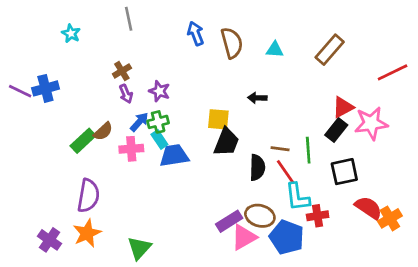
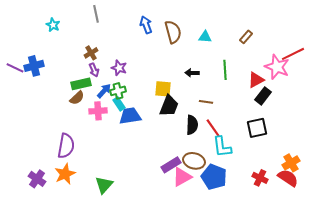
brown rectangle: (330, 50) -> (246, 37), size x0.6
pink star: (371, 123) -> (277, 67), moved, turned 30
black rectangle: (336, 130) -> (263, 96), moved
green rectangle: (83, 141) -> (81, 84), moved, turned 30
brown line: (280, 149) -> (206, 102), moved
green line: (308, 150) -> (225, 70), moved
red semicircle: (368, 208) -> (288, 178), moved
red cross: (318, 216) -> (260, 178), moved, turned 35

